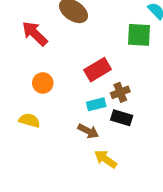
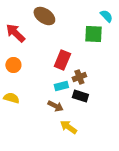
red rectangle: (98, 70) -> (62, 60), turned -36
orange circle: (43, 83) -> (13, 65), moved

